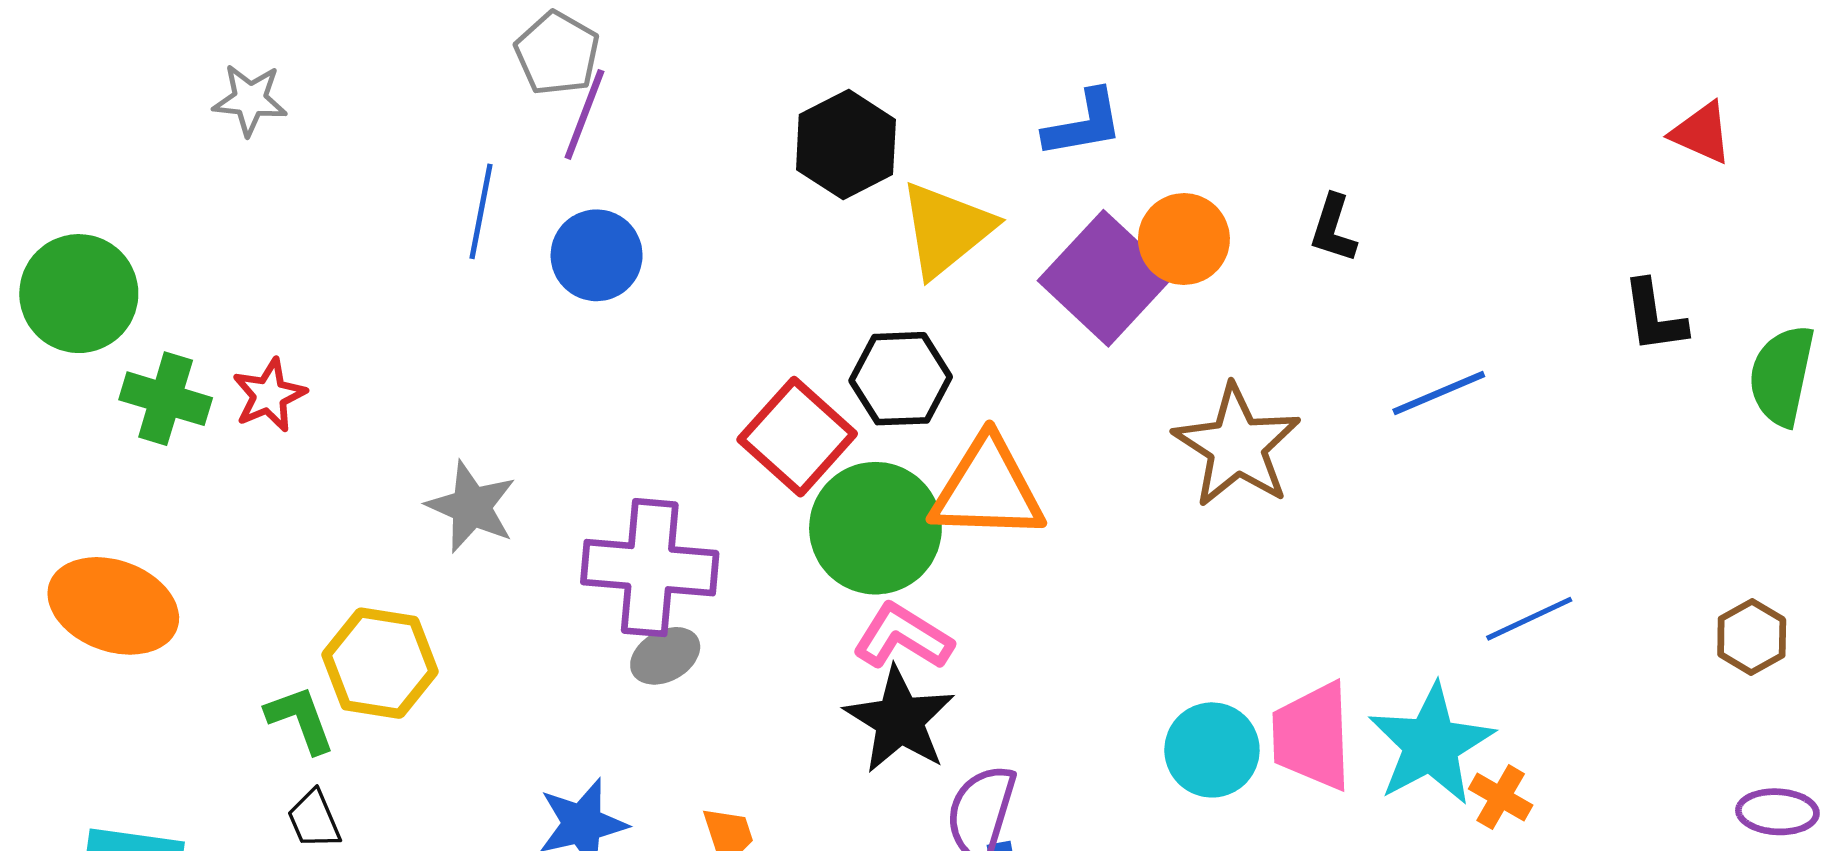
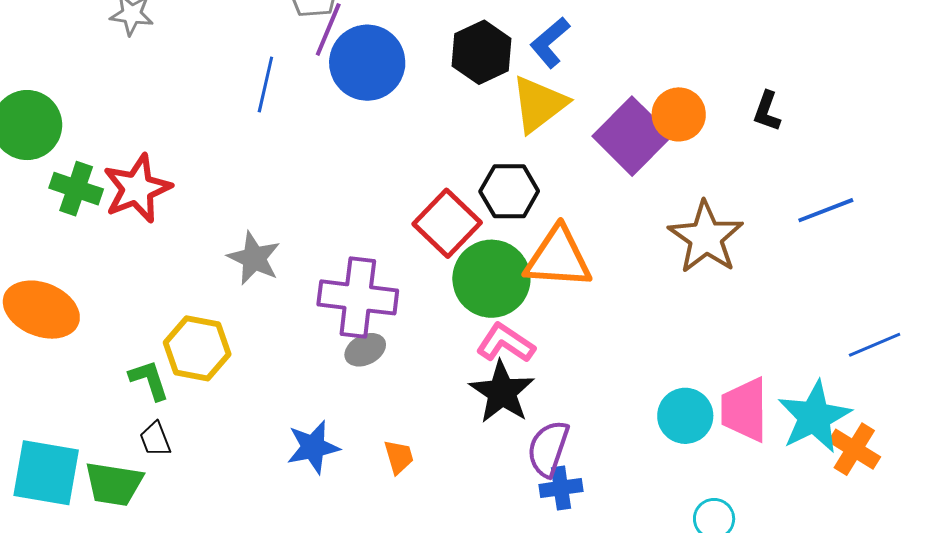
blue L-shape: (1084, 124) -> (550, 42), moved, turned 148
blue circle: (597, 255) -> (367, 63), moved, size x1.4
red star: (269, 395) -> (137, 189), size x1.6
orange cross: (1501, 797) -> (854, 449), size x1.4

